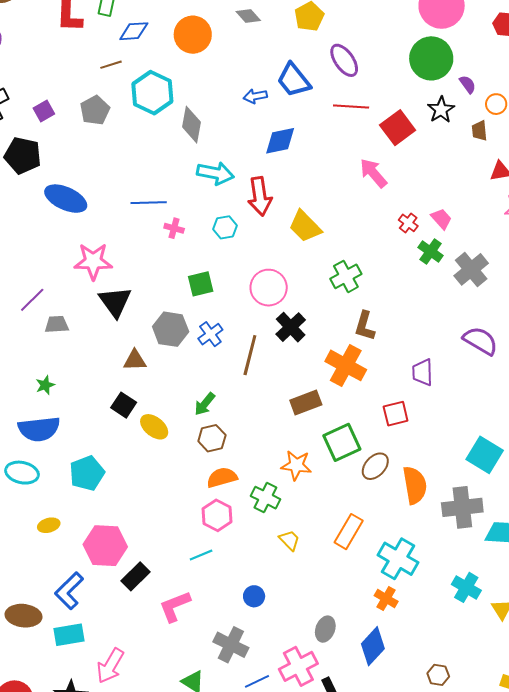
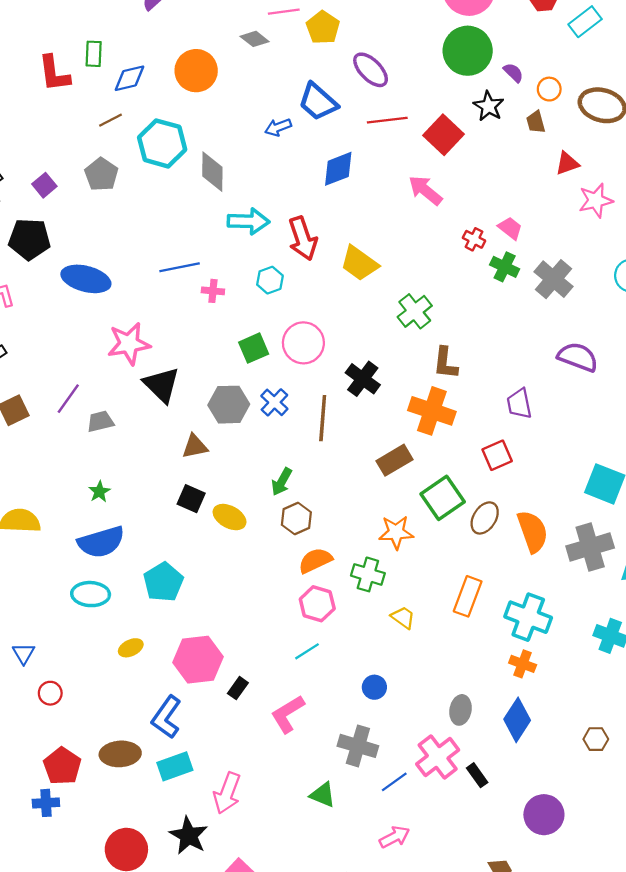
blue diamond: (280, 141) -> (338, 169), moved
pink circle: (269, 288) -> (303, 343), moved
black rectangle: (135, 576) -> (238, 688), size x0.7

